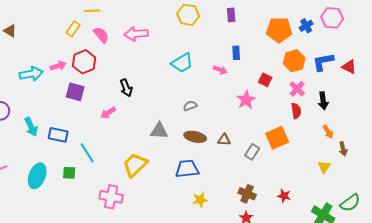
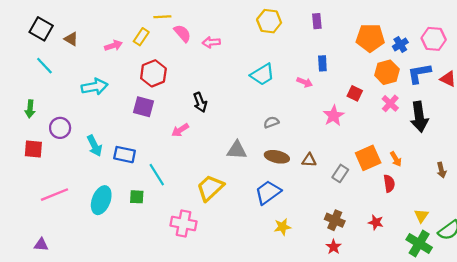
pink hexagon: (332, 18) -> (434, 39), moved
blue cross: (306, 26) -> (400, 44), moved
pink arrow: (136, 34) -> (211, 42), size x0.7
pink semicircle: (101, 35) -> (182, 33), moved
pink arrow: (58, 66) -> (113, 46), moved
black arrow: (323, 101) -> (419, 117), size x1.5
red semicircle: (296, 111) -> (389, 183), moved
orange arrow: (328, 132) -> (396, 159), moved
yellow triangle: (324, 167) -> (421, 216), moved
blue trapezoid: (187, 169) -> (268, 192), turned -30

